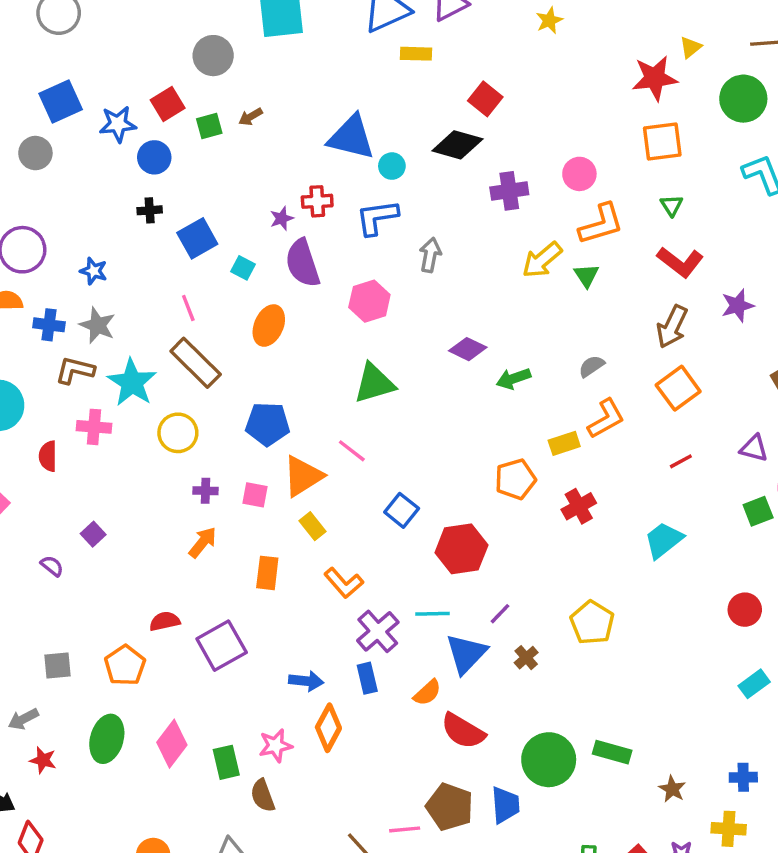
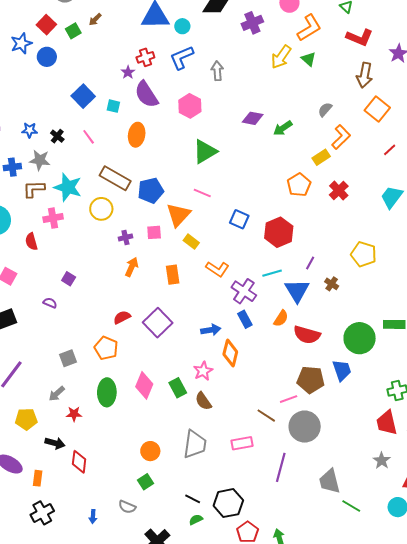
black cross: (150, 210) -> (57, 136), moved, turned -32
brown rectangle: (196, 363) -> (115, 178), moved

